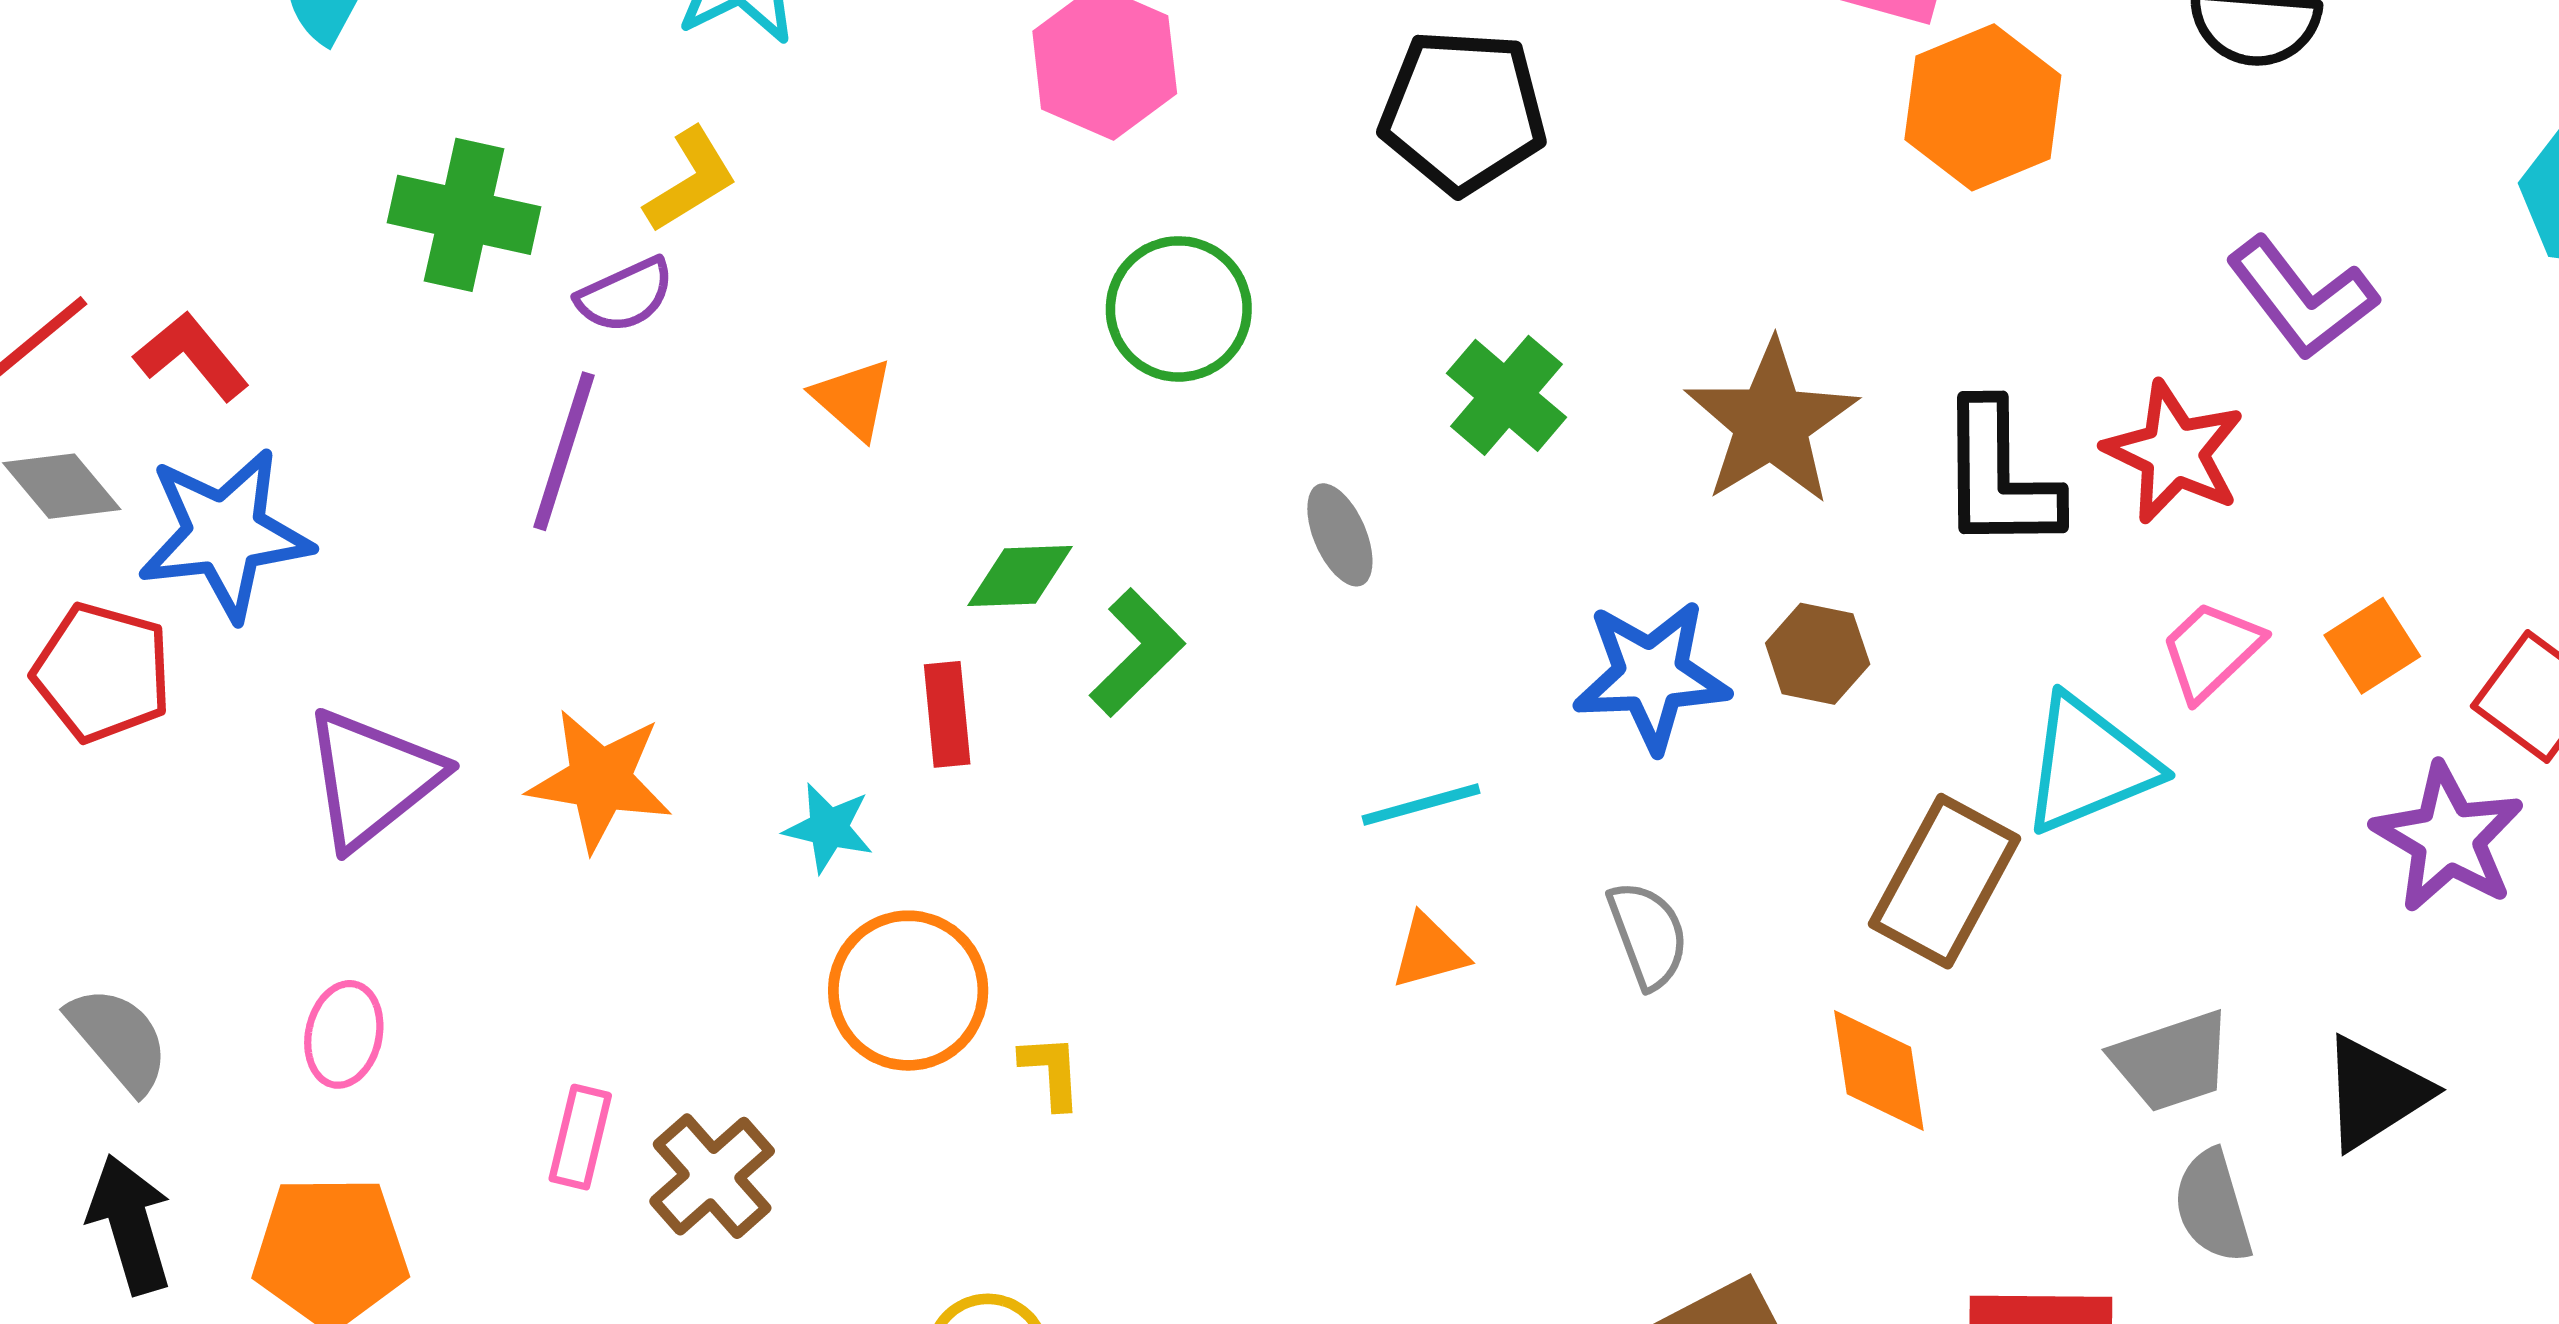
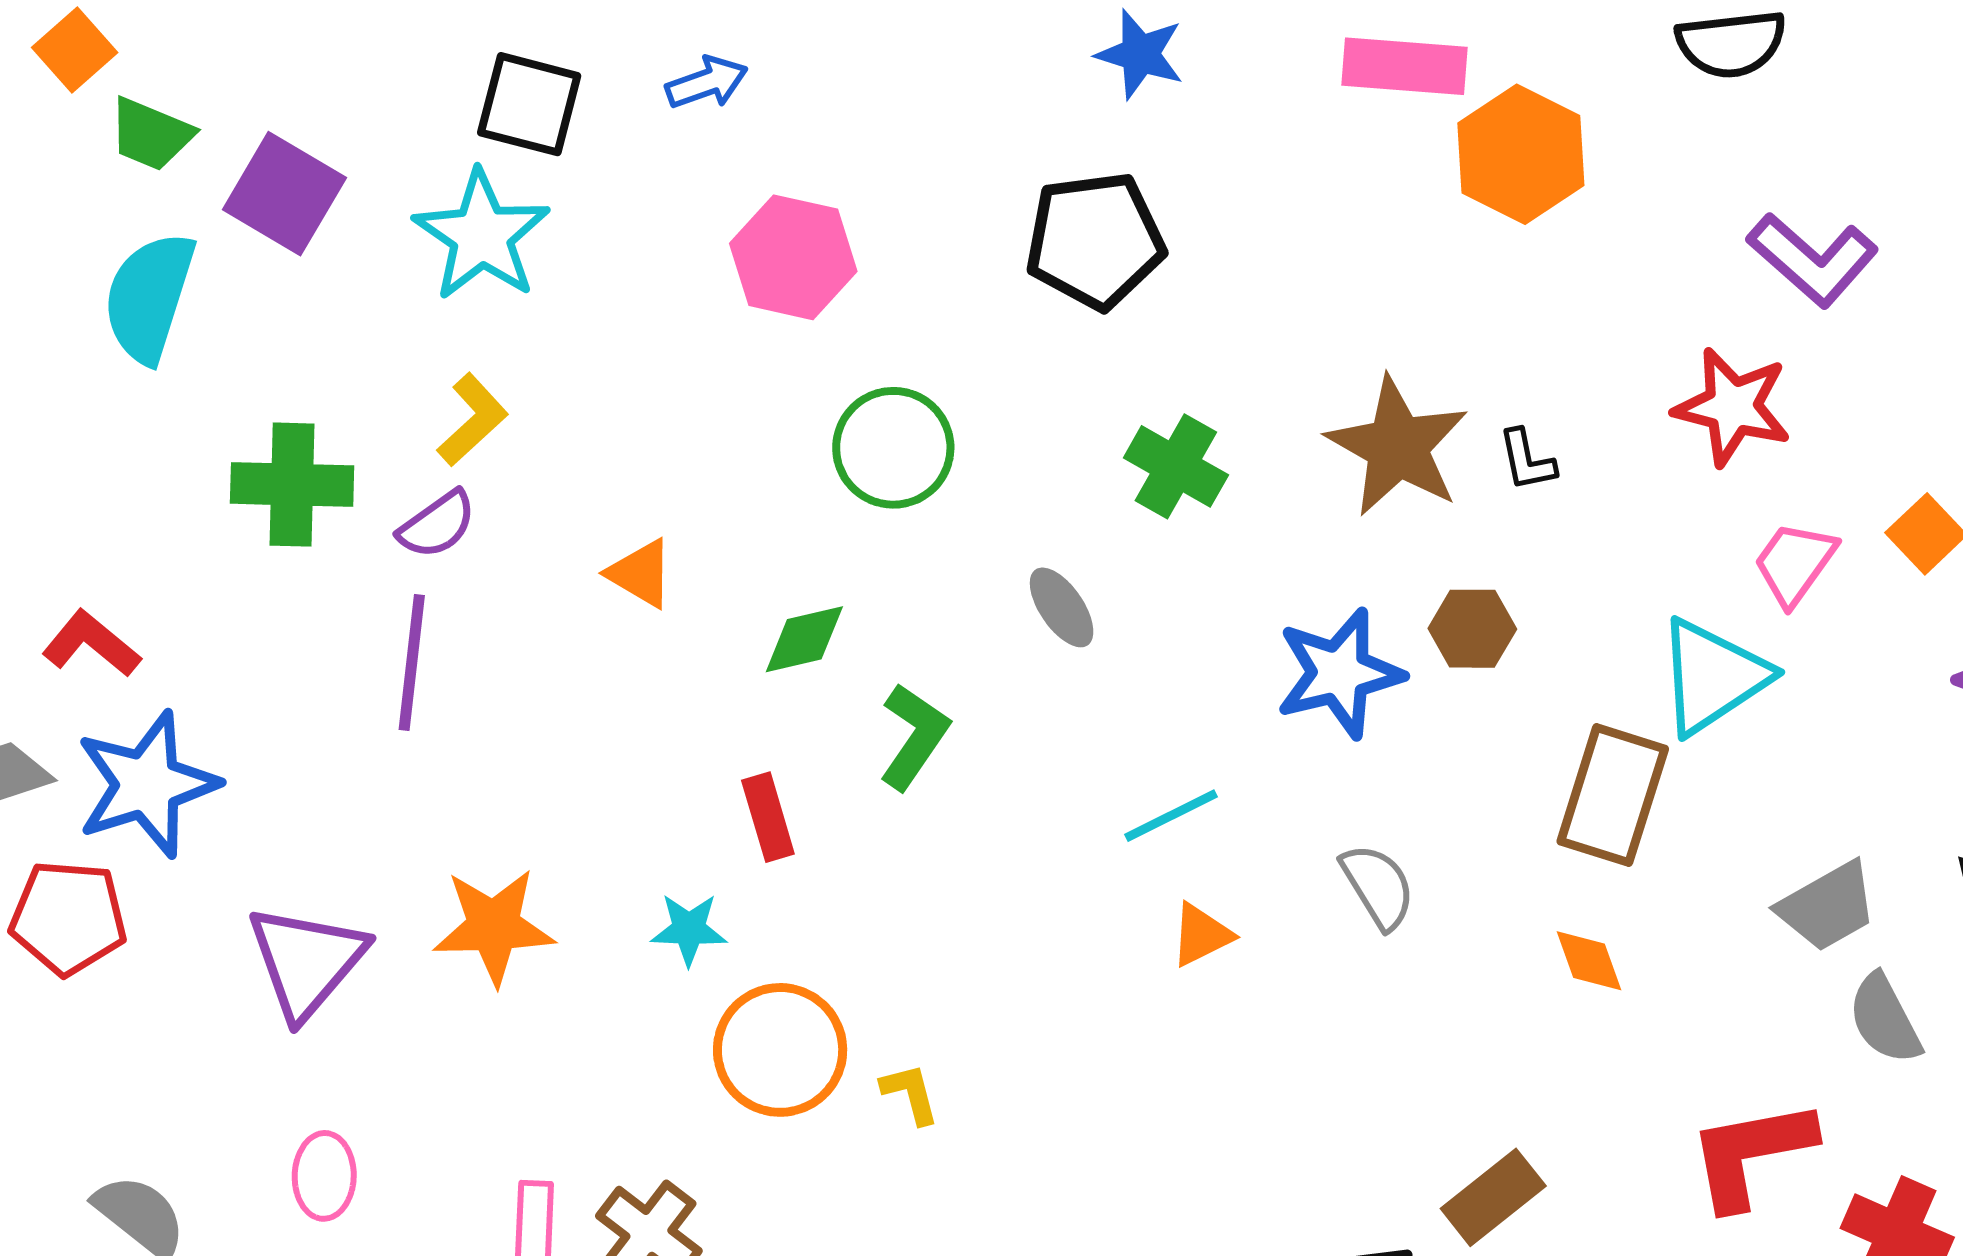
black L-shape: (1999, 477) -> (1527, 460), moved, size x0.5
green diamond: (1020, 576) -> (804, 639), moved
orange diamond: (1879, 1070) -> (1589, 961), size x0.7

